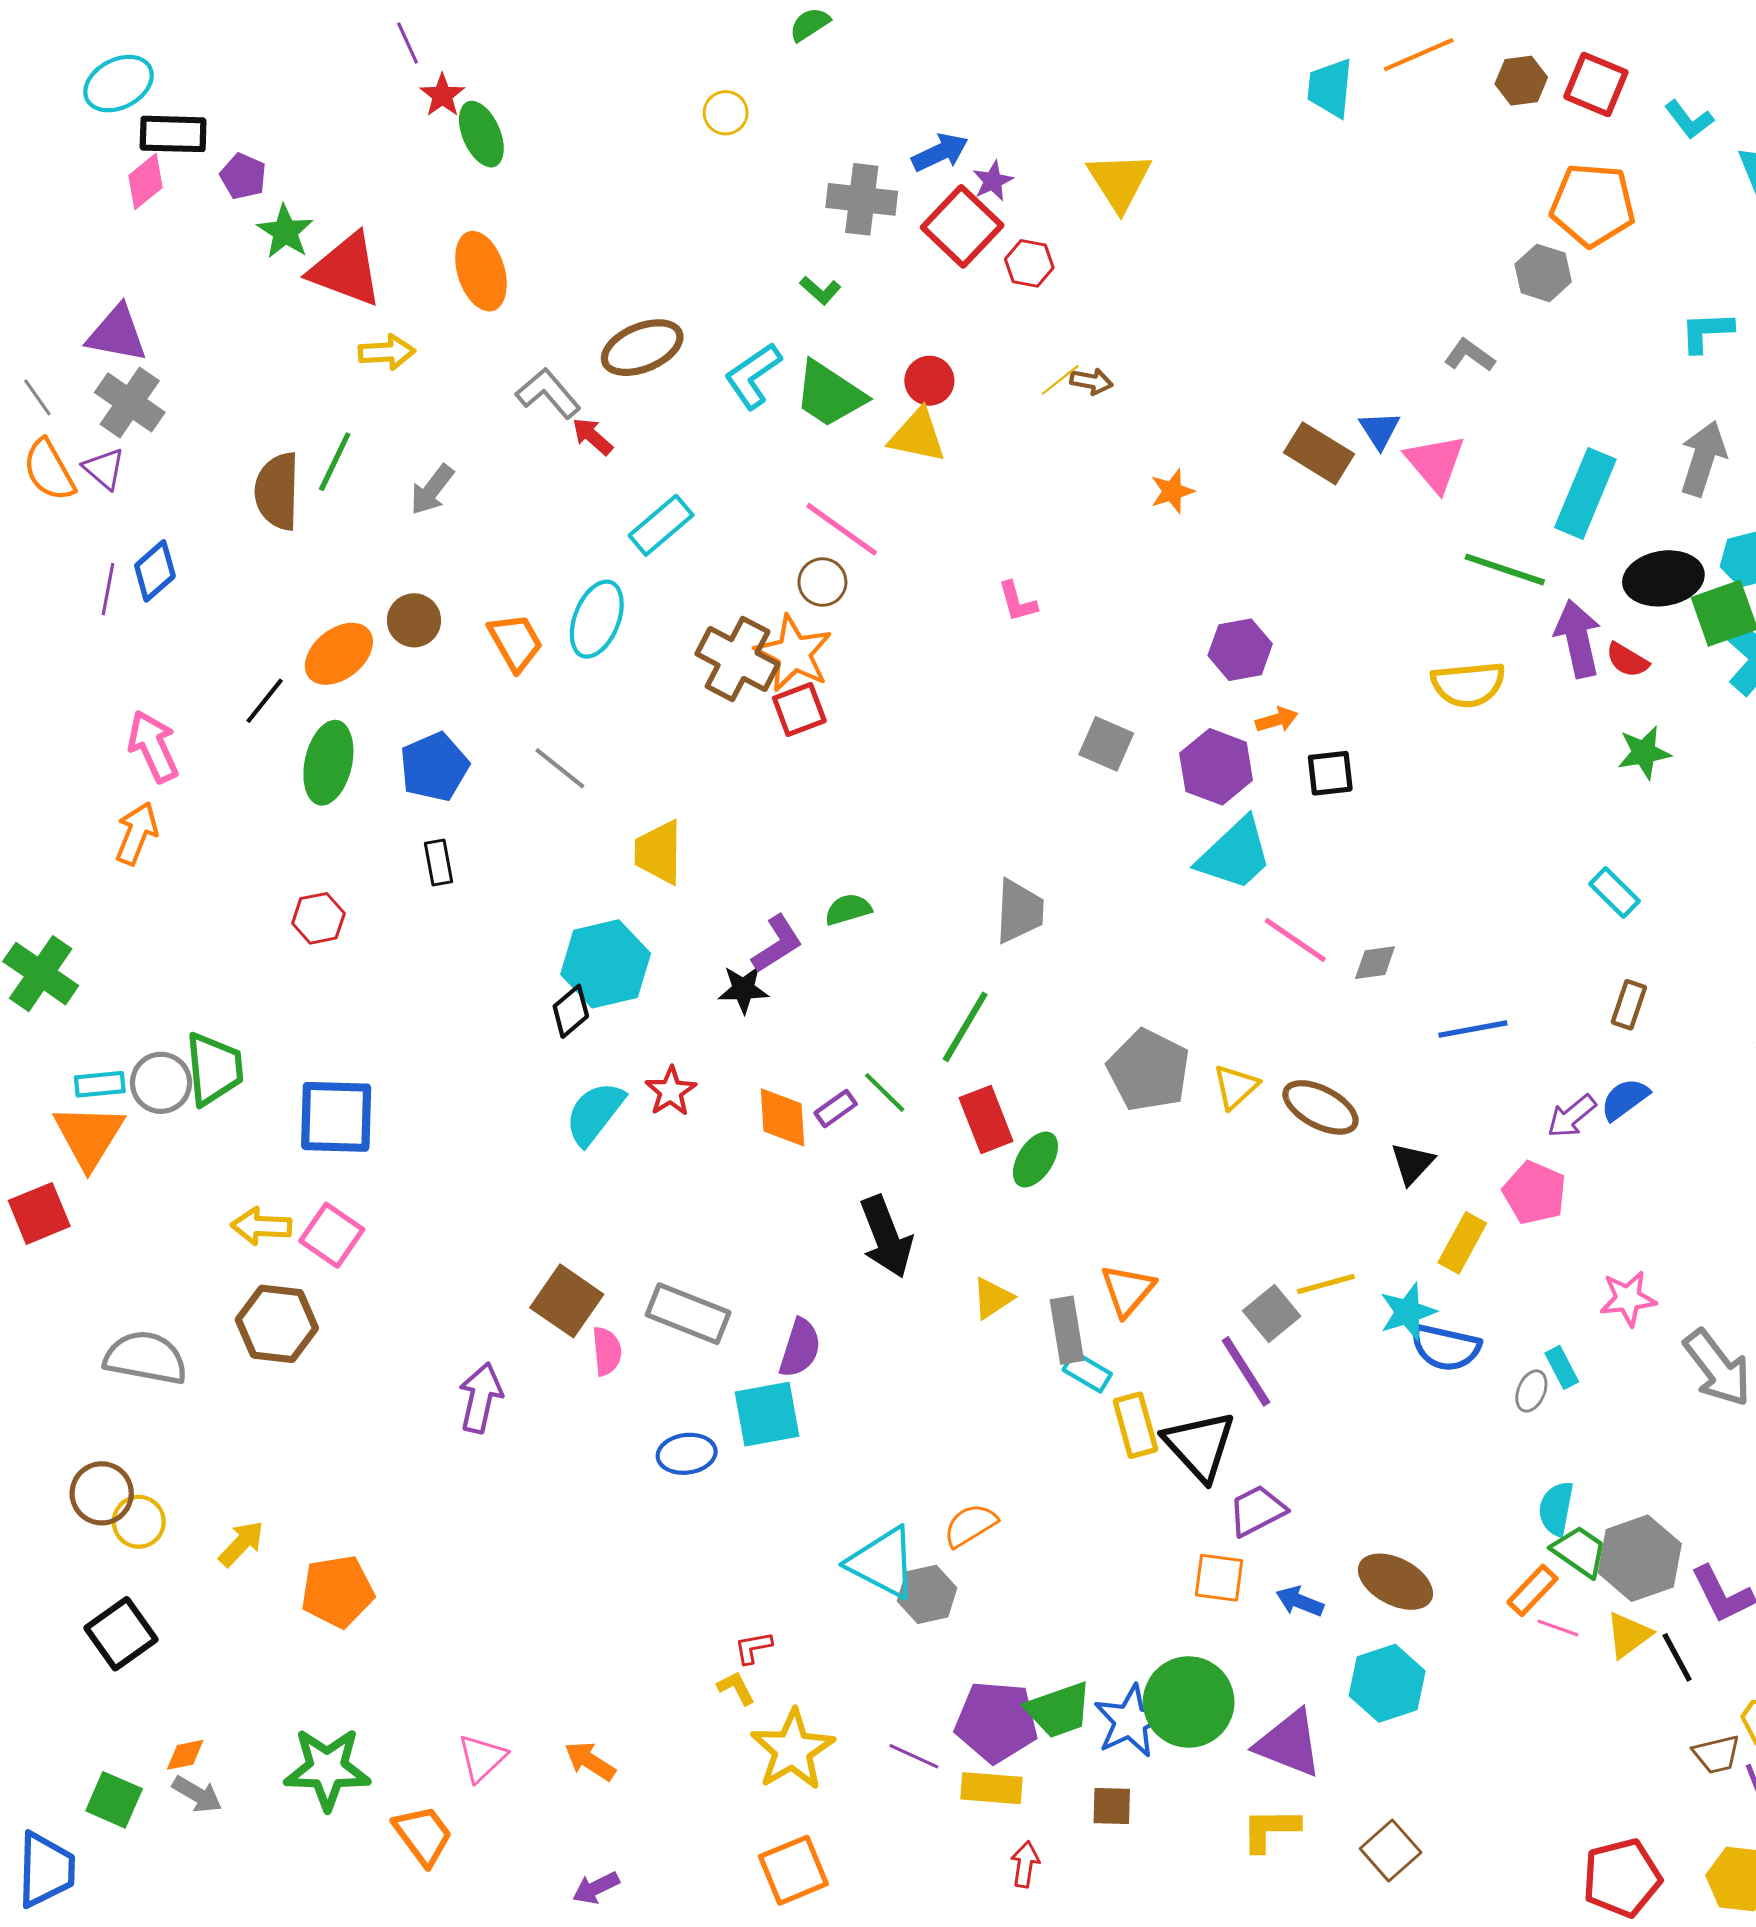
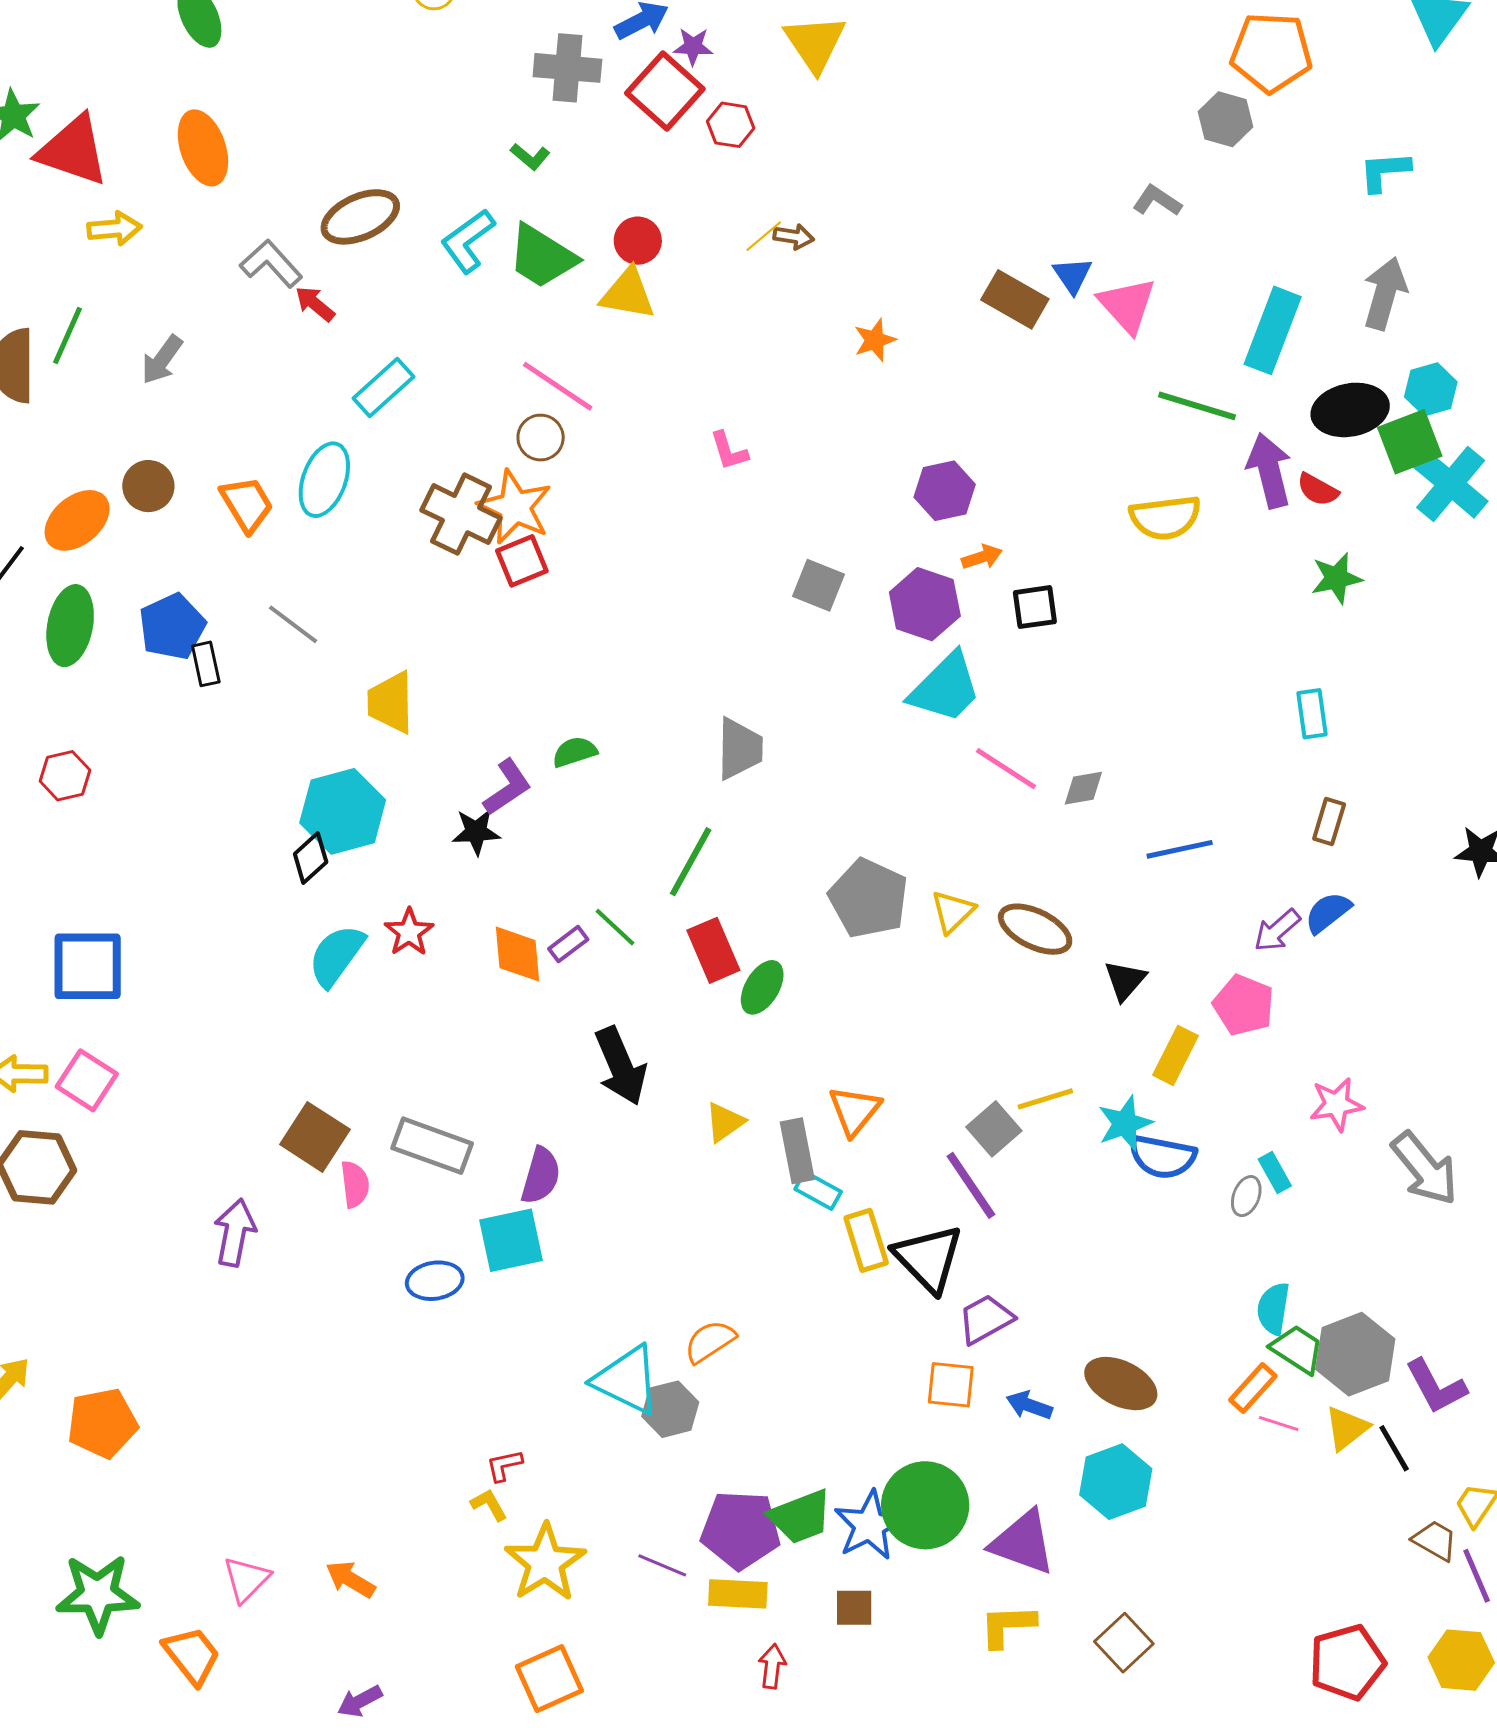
purple star: (993, 181) -> (693, 47), turned 30
black rectangle: (438, 862) -> (206, 664), moved
cyan rectangle: (1614, 892) -> (1312, 714), turned 39
brown trapezoid: (1717, 1754) -> (1435, 1541), turned -135

